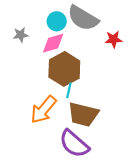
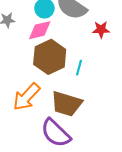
cyan line: (69, 90) -> (79, 68), moved

